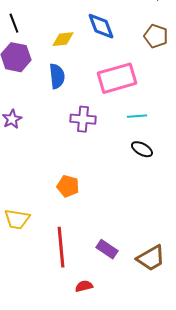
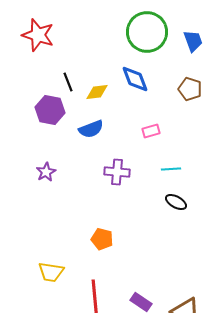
black line: (14, 23) -> (68, 82), moved
blue semicircle: (57, 76) -> (91, 129), turned 75
pink rectangle: (117, 78) -> (151, 131), size x0.5

